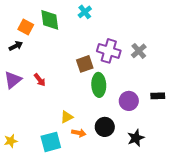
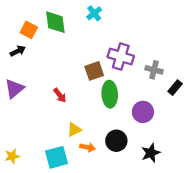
gray cross: (139, 51) -> (154, 70), moved, turned -35
red arrow: (40, 80) -> (60, 95), moved
black rectangle: (158, 96) -> (175, 88), moved, turned -48

